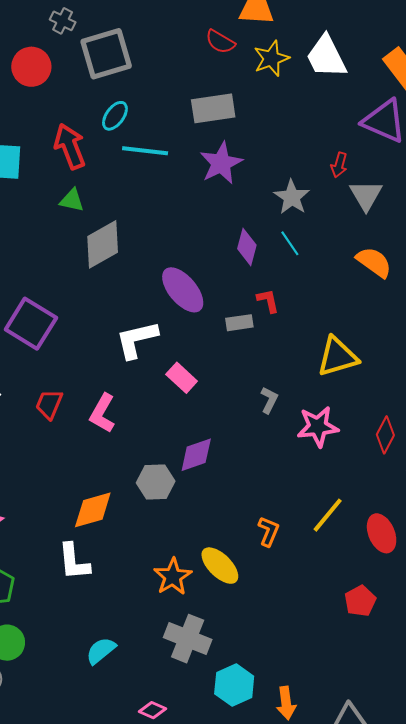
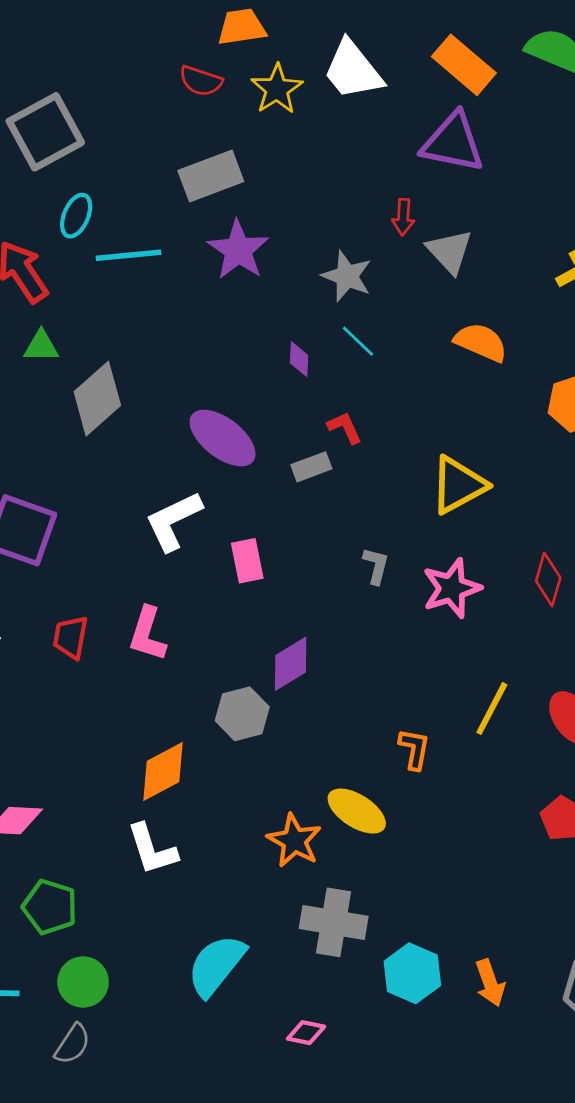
purple diamond: (247, 247) -> (299, 359), size x0.7
pink rectangle: (182, 378) -> (247, 561), turned 48
cyan semicircle: (101, 651) -> (216, 965), size x1.5

